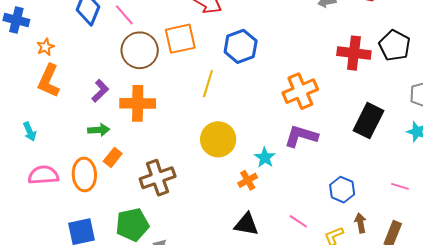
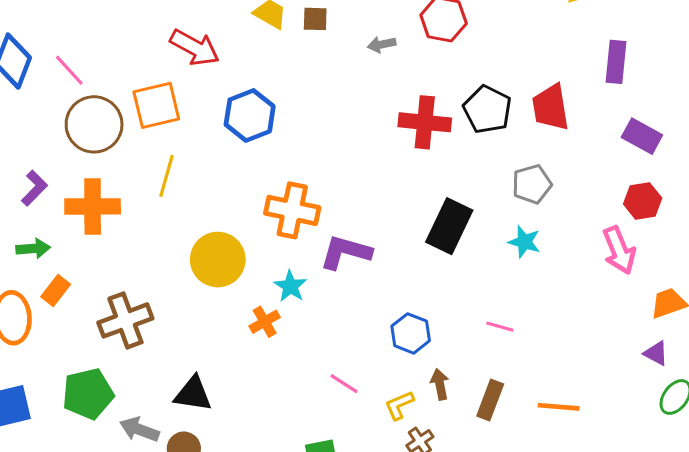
yellow line: (208, 84) -> (167, 176), moved
orange cross: (300, 91) -> (292, 210), moved, turned 36
black triangle: (246, 224) -> (193, 394), moved

